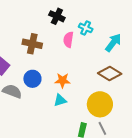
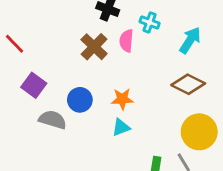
brown cross: (32, 44) -> (94, 47), moved, turned 36
yellow circle: (100, 104) -> (199, 132), moved

